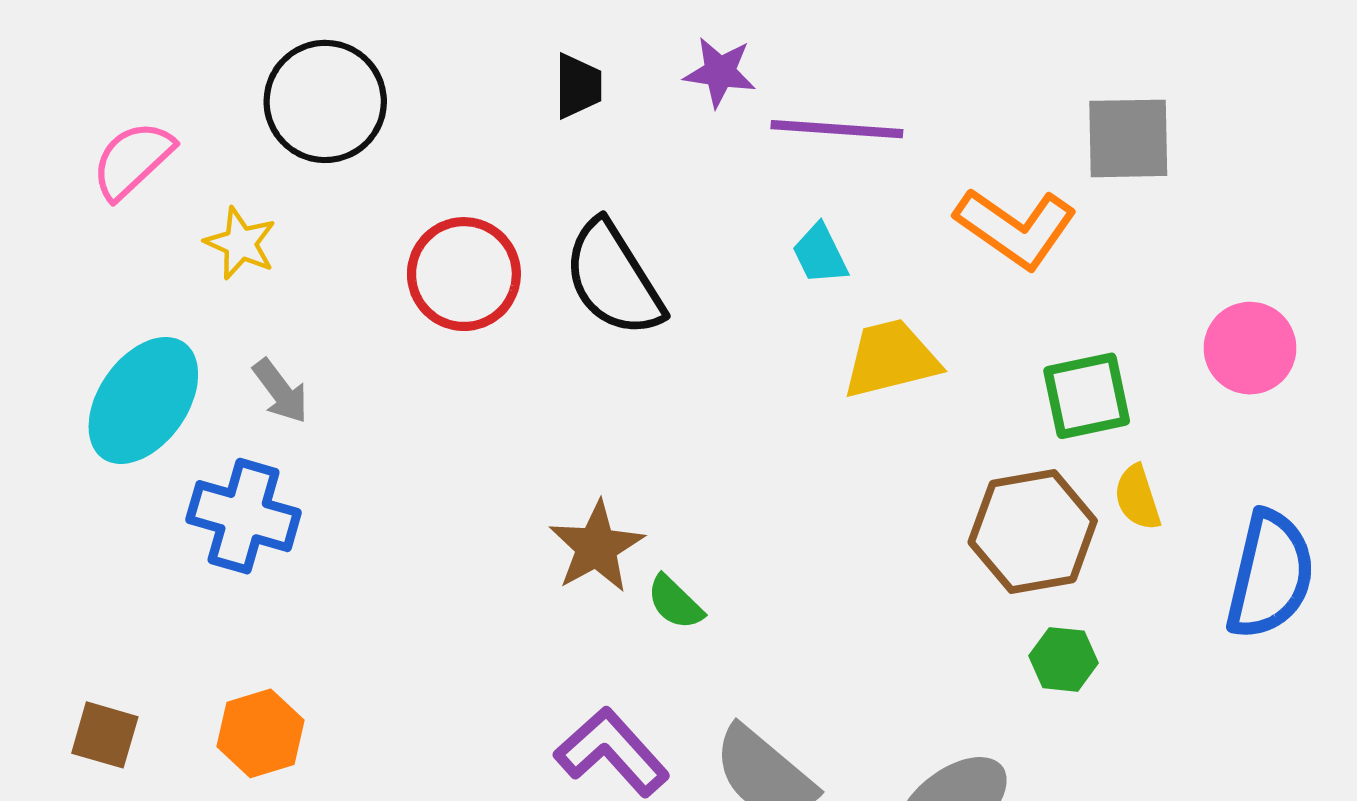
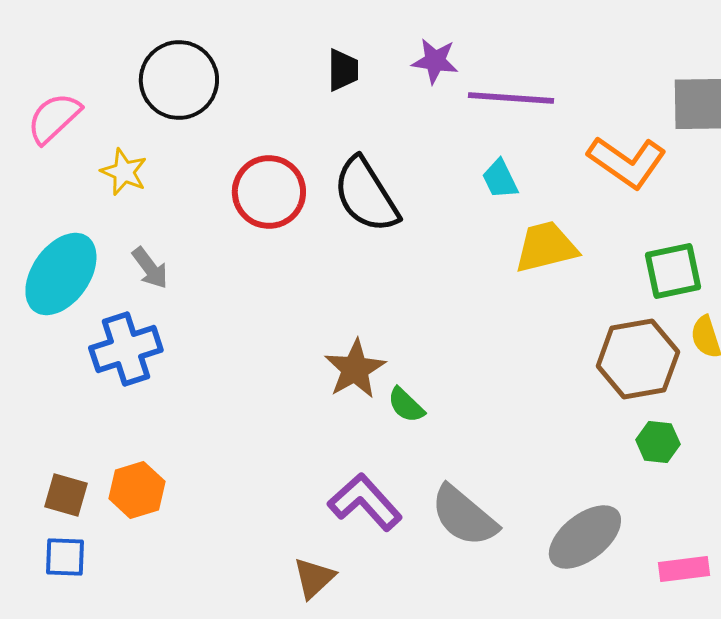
blue cross: (244, 516) -> (126, 349), turned -34
brown square: (105, 735) -> (66, 495), moved

